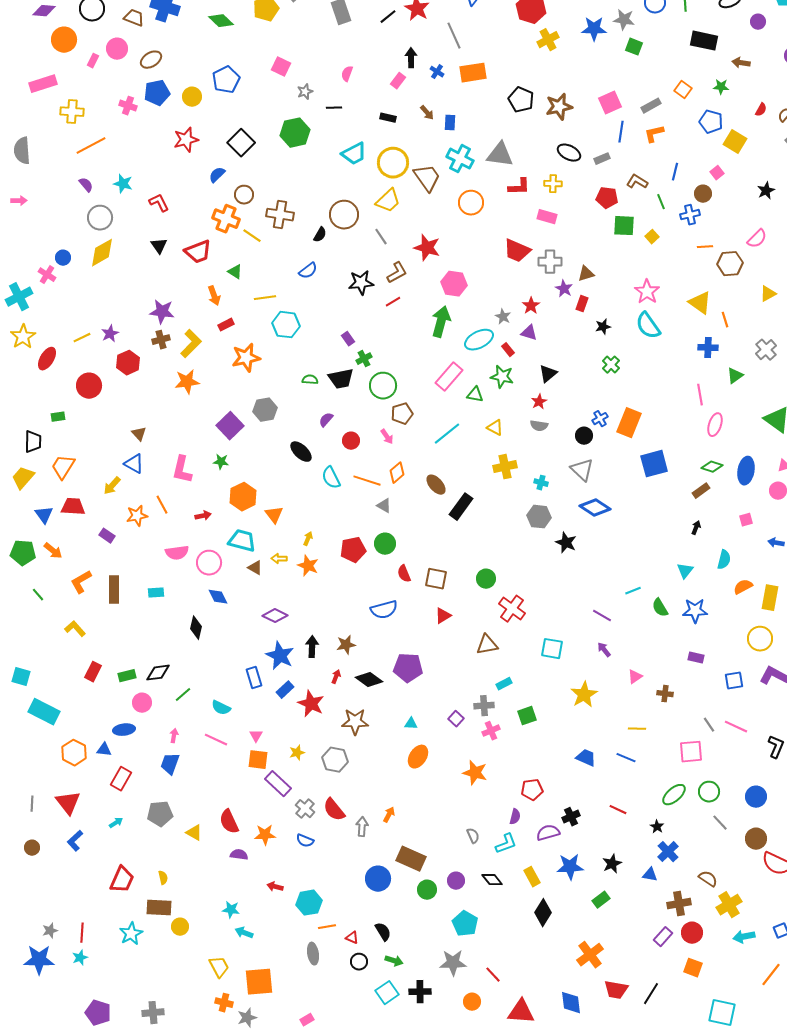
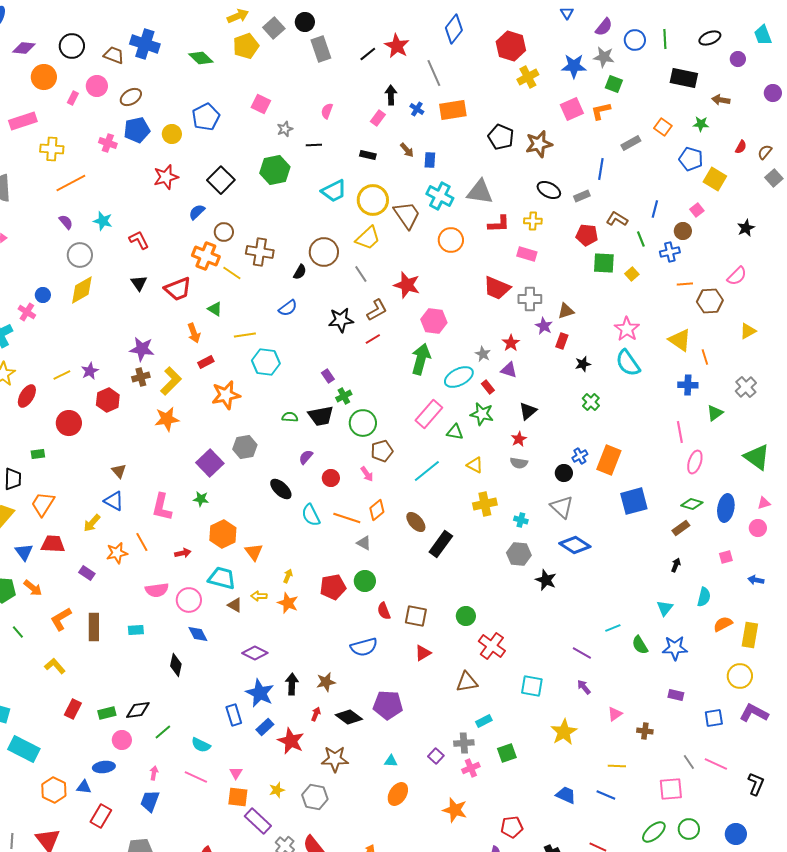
pink square: (610, 103) -> (572, 109), moved
orange L-shape: (654, 134) -> (601, 111), moved

